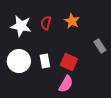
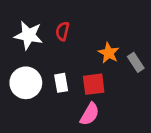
orange star: (72, 21) -> (109, 53), moved
red square: (69, 62) -> (94, 84), turned -30

